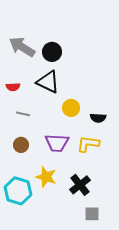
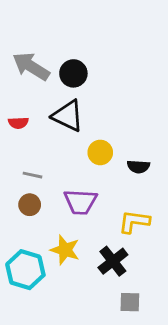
gray line: (23, 114) -> (32, 175), moved
yellow L-shape: (88, 144) -> (134, 222), moved

